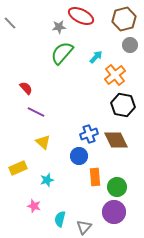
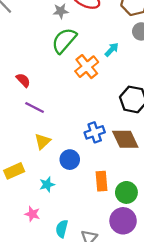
cyan arrow: (96, 57) -> (112, 50), moved
orange cross: (115, 75) -> (87, 67), moved
yellow triangle: (43, 142) -> (43, 141), turned 35
blue circle: (79, 156) -> (70, 160), moved

